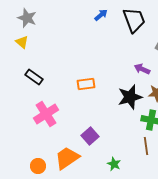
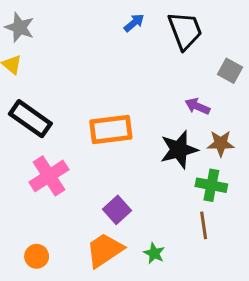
black rectangle: (34, 77) -> (30, 119), size x1.5
orange rectangle: (86, 84) -> (111, 130), size x1.5
orange trapezoid: (67, 158) -> (105, 250), moved

